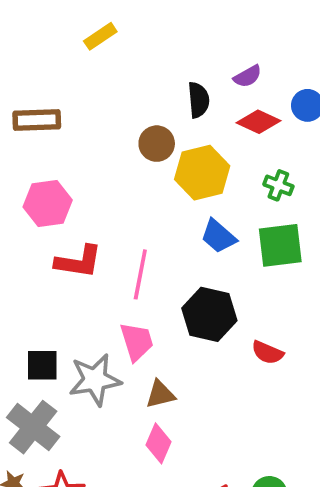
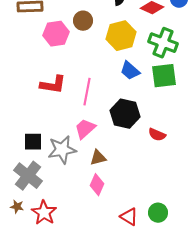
brown circle: (157, 144) -> (83, 21), moved
green cross: (278, 185) -> (163, 43), size x1.8
pink hexagon: (48, 204) -> (56, 34), moved
pink trapezoid: (137, 342) -> (85, 129), turned -115

